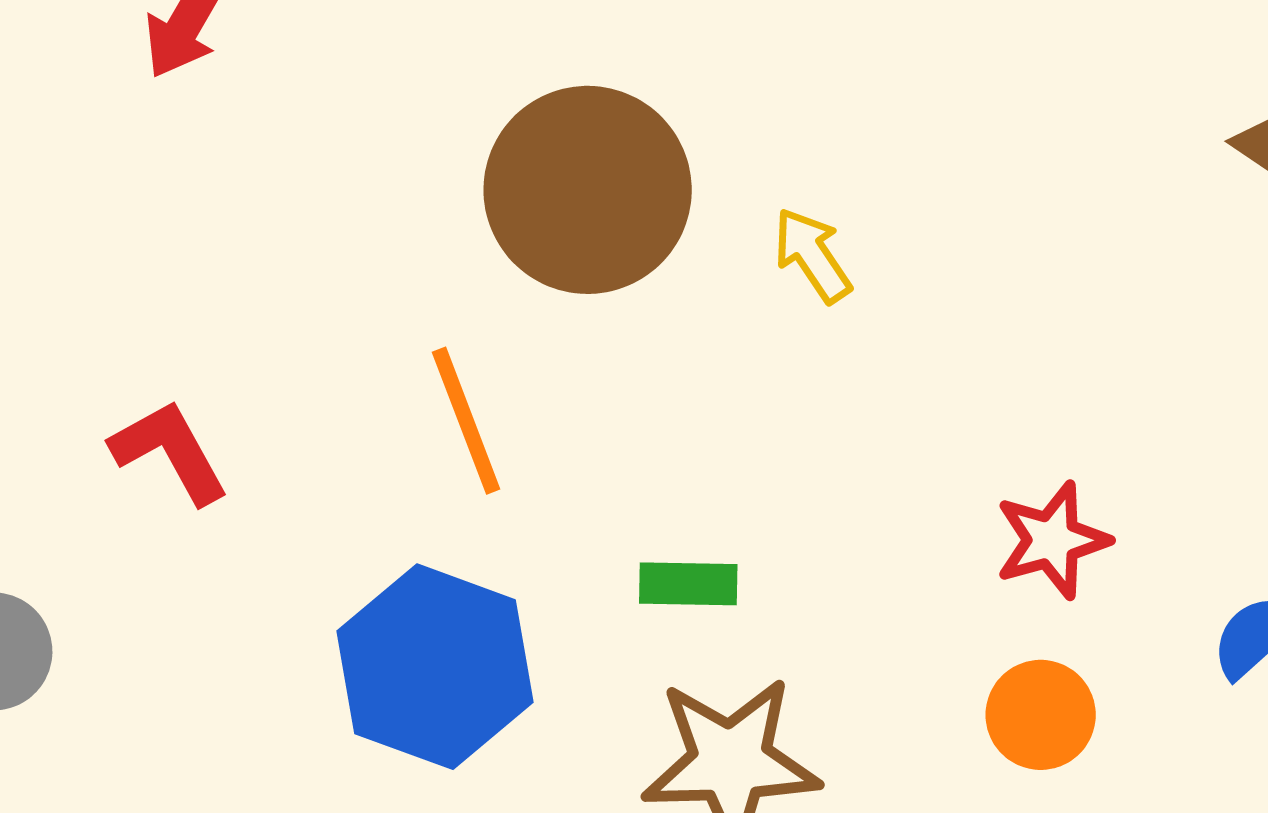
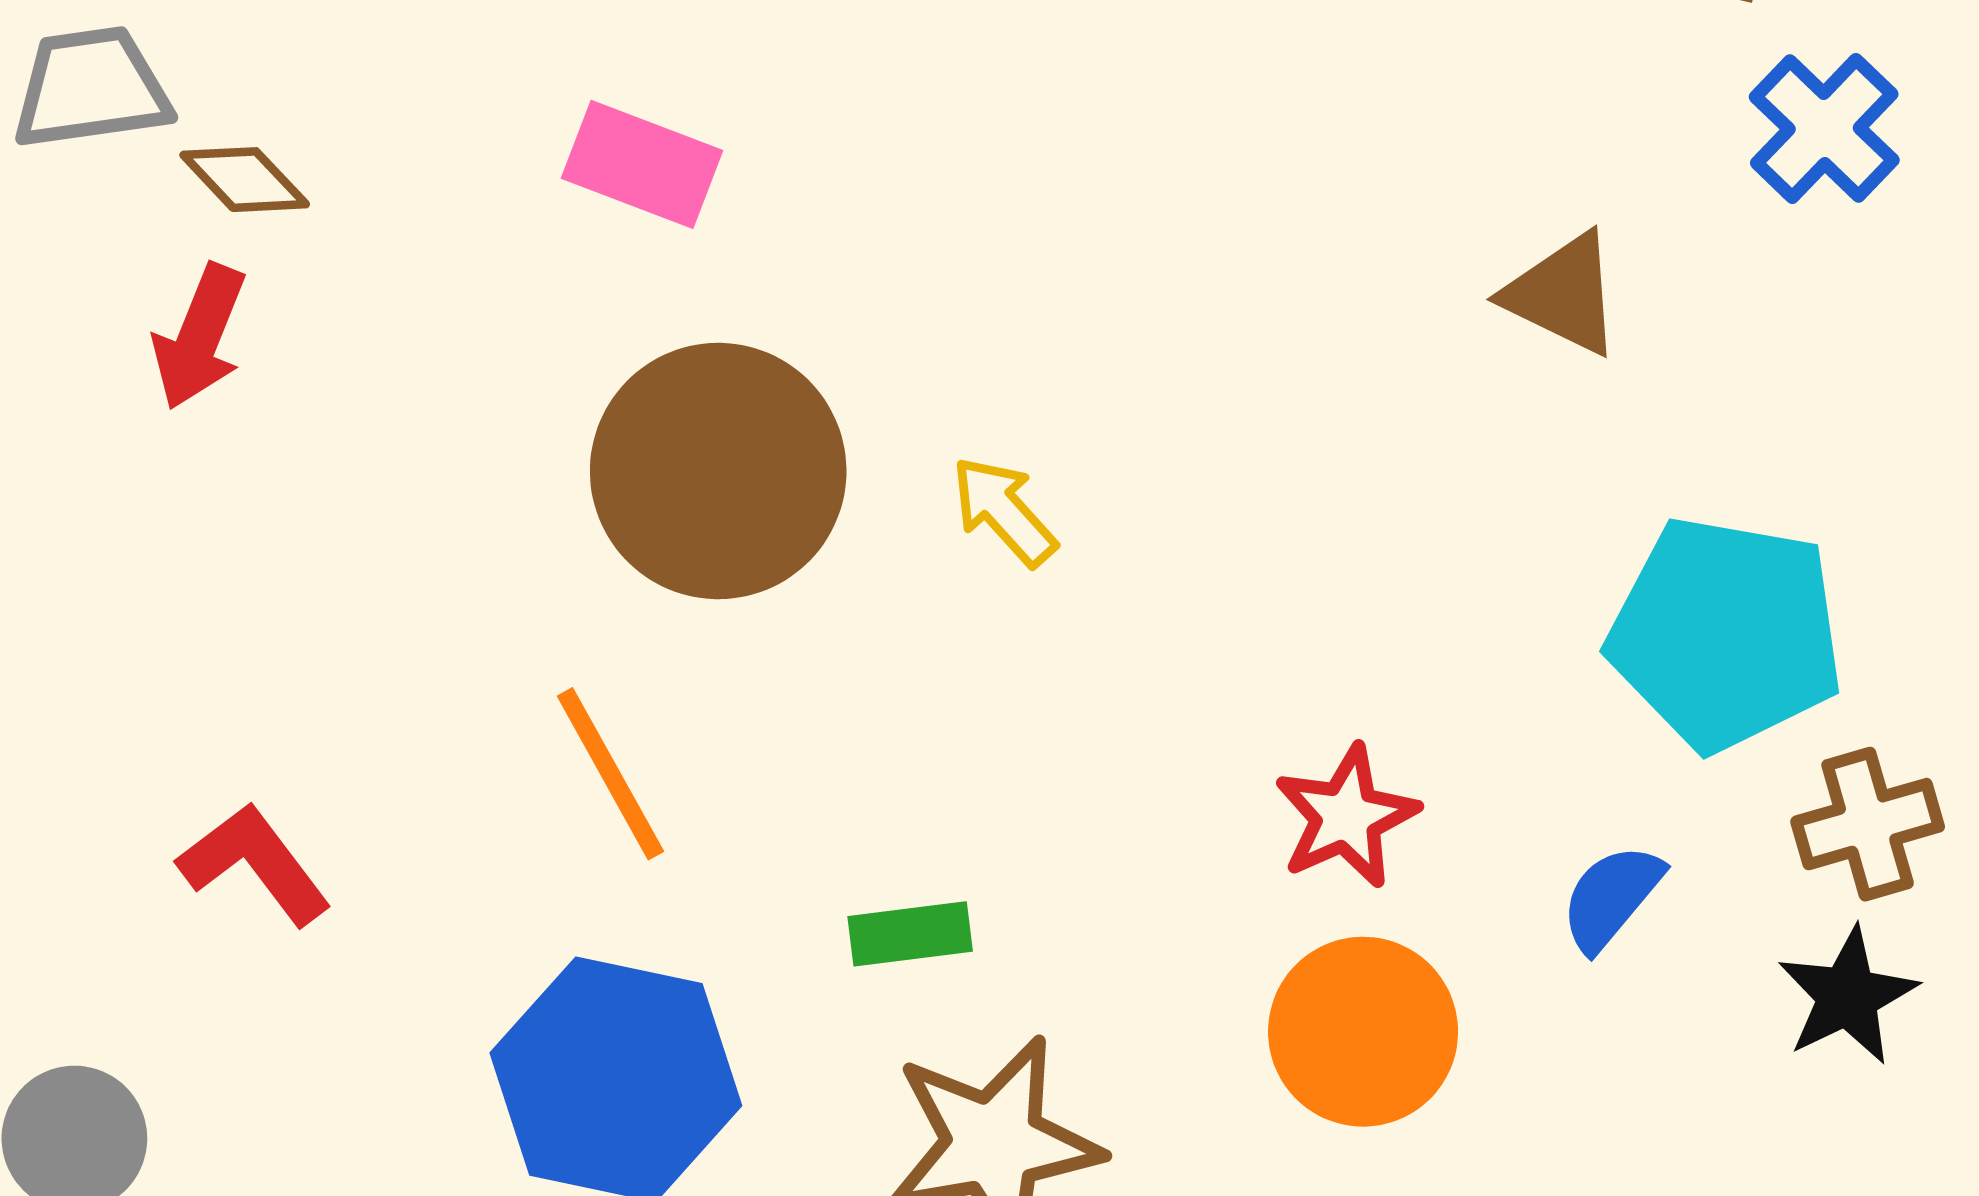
orange circle: (1041, 715) -> (1363, 1032), size x1.4

